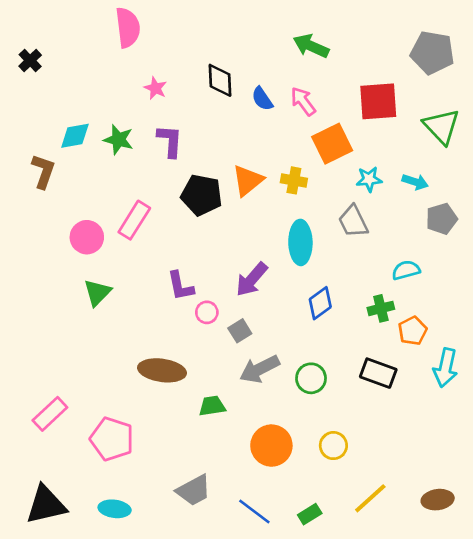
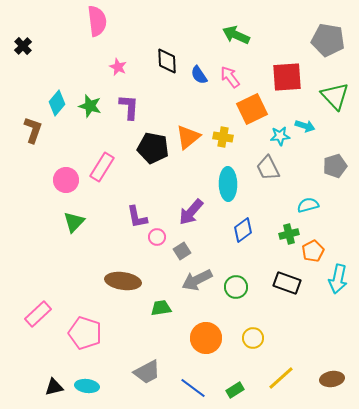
cyan diamond: (75, 136) -> (57, 103), turned -40
cyan arrow: (415, 182) -> (305, 126), moved
black triangle: (46, 505) -> (54, 387), moved, size x0.6

